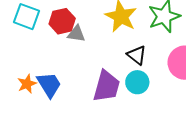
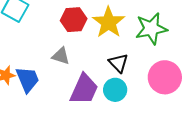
red hexagon: (62, 21) -> (74, 20), moved
gray triangle: (76, 34) -> (61, 56), moved

